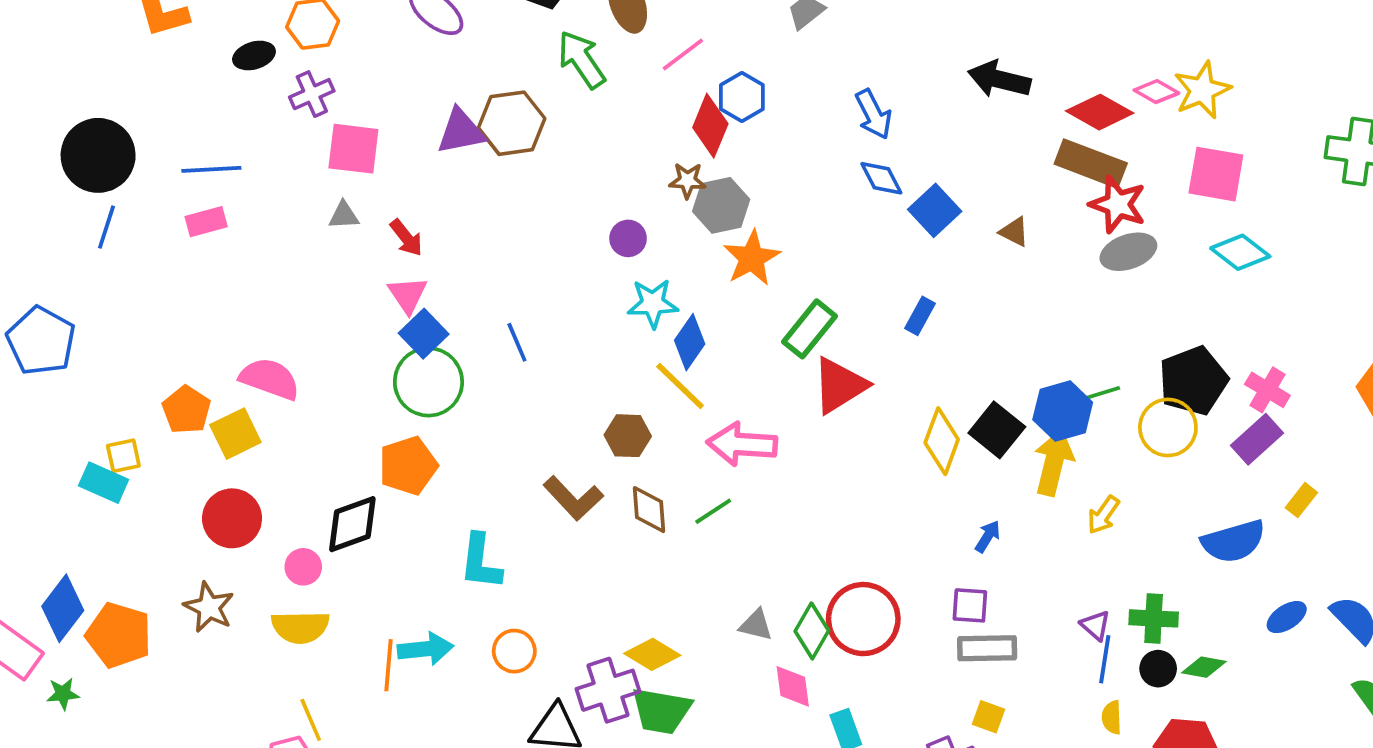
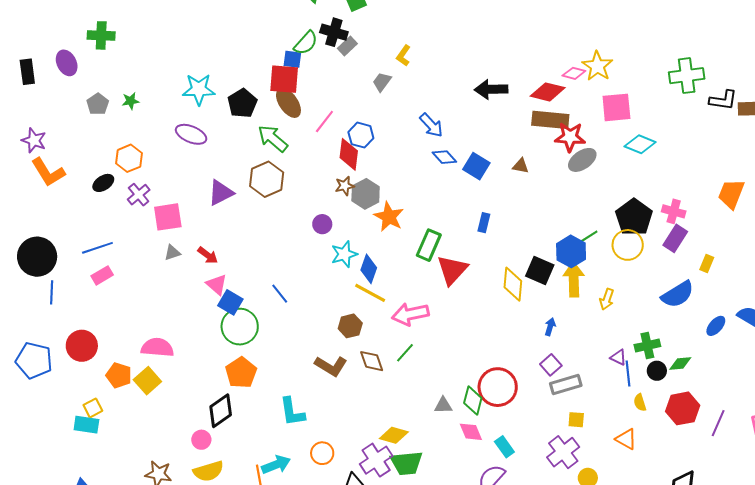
brown hexagon: (512, 123) -> (267, 179), moved
red circle: (232, 518) -> (82, 346), moved
purple square: (970, 605) -> (551, 365), turned -30

